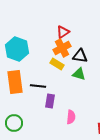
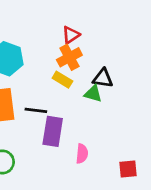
black triangle: (80, 56) -> (103, 78), moved
purple rectangle: (50, 101) -> (53, 131), size x1.5

